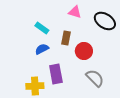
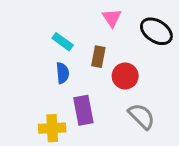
pink triangle: (75, 12) -> (112, 18), turned 40
blue semicircle: (42, 49) -> (63, 73), turned 112

